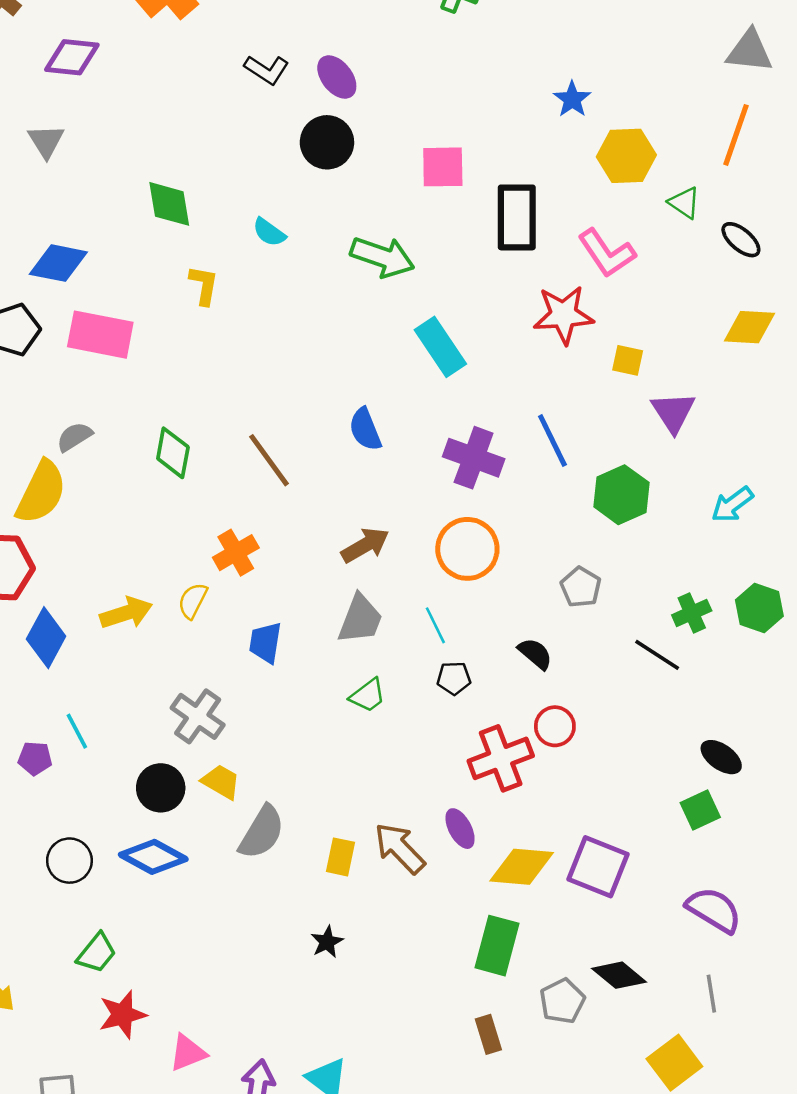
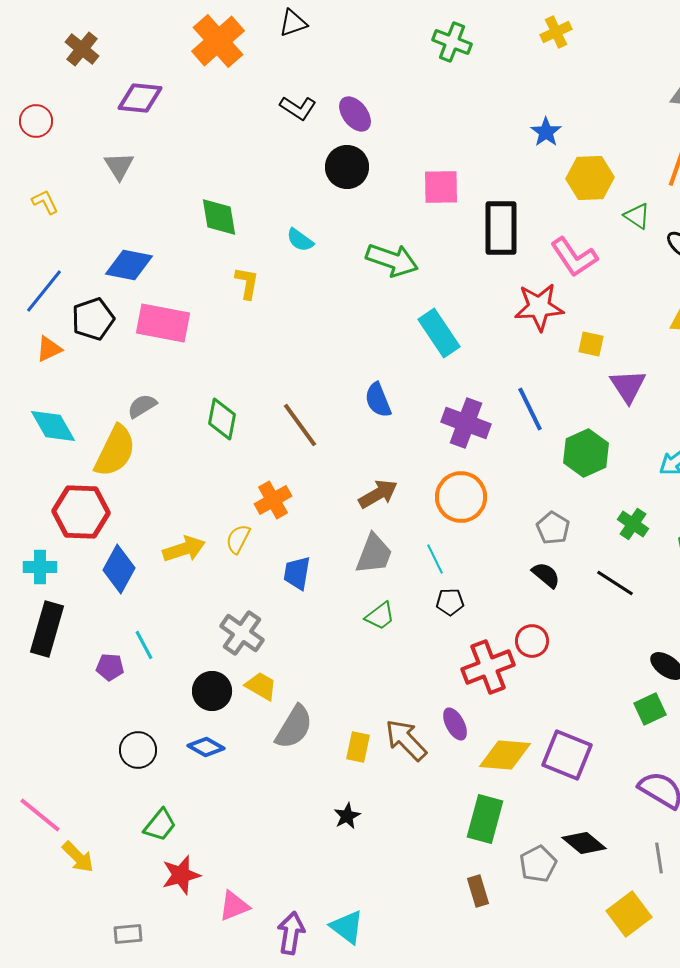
green cross: (692, 613) -> (633, 524), moved, turned -32
black semicircle: (535, 654) -> (546, 575), moved
blue diamond: (153, 857) -> (206, 747), size x0.7

